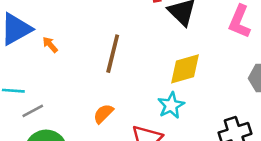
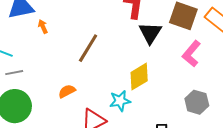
yellow diamond: (185, 69) -> (139, 77), turned -32

